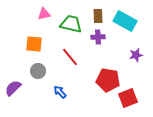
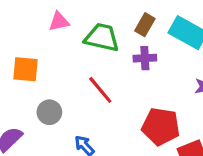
brown rectangle: (98, 16) -> (145, 25), turned 32
orange square: (34, 44) -> (26, 69), moved

